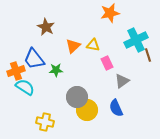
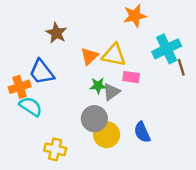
yellow triangle: (93, 45) -> (114, 55), size x1.5
pink rectangle: (107, 63) -> (131, 77), turned -56
green star: (56, 70) -> (98, 86), moved
gray triangle: (122, 81) -> (111, 92), moved

